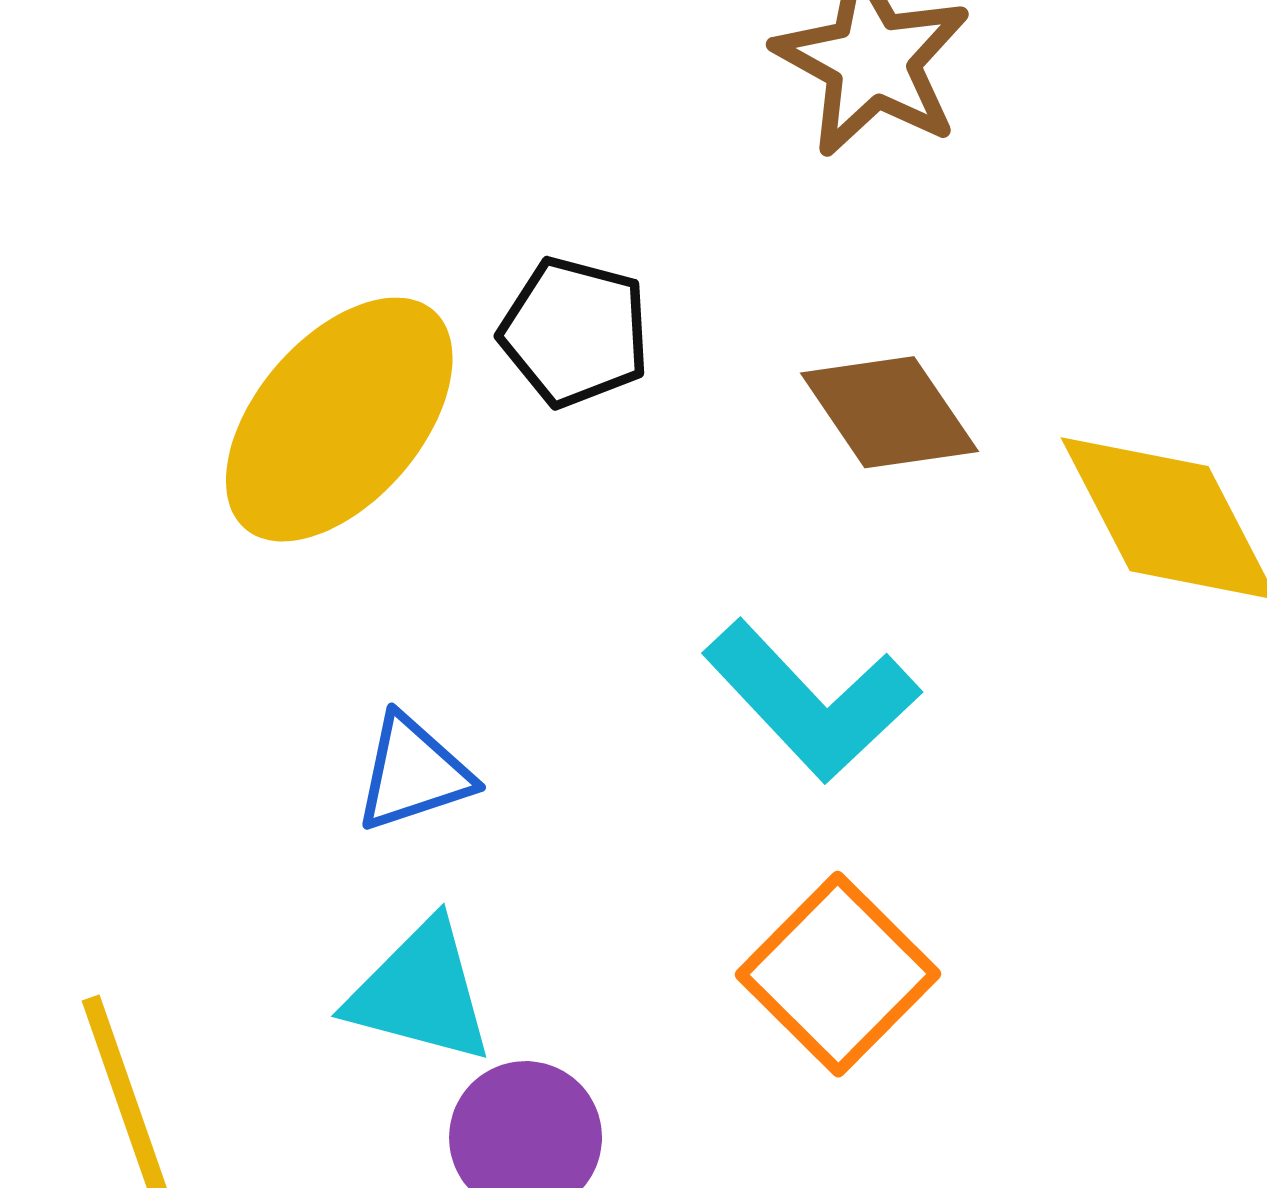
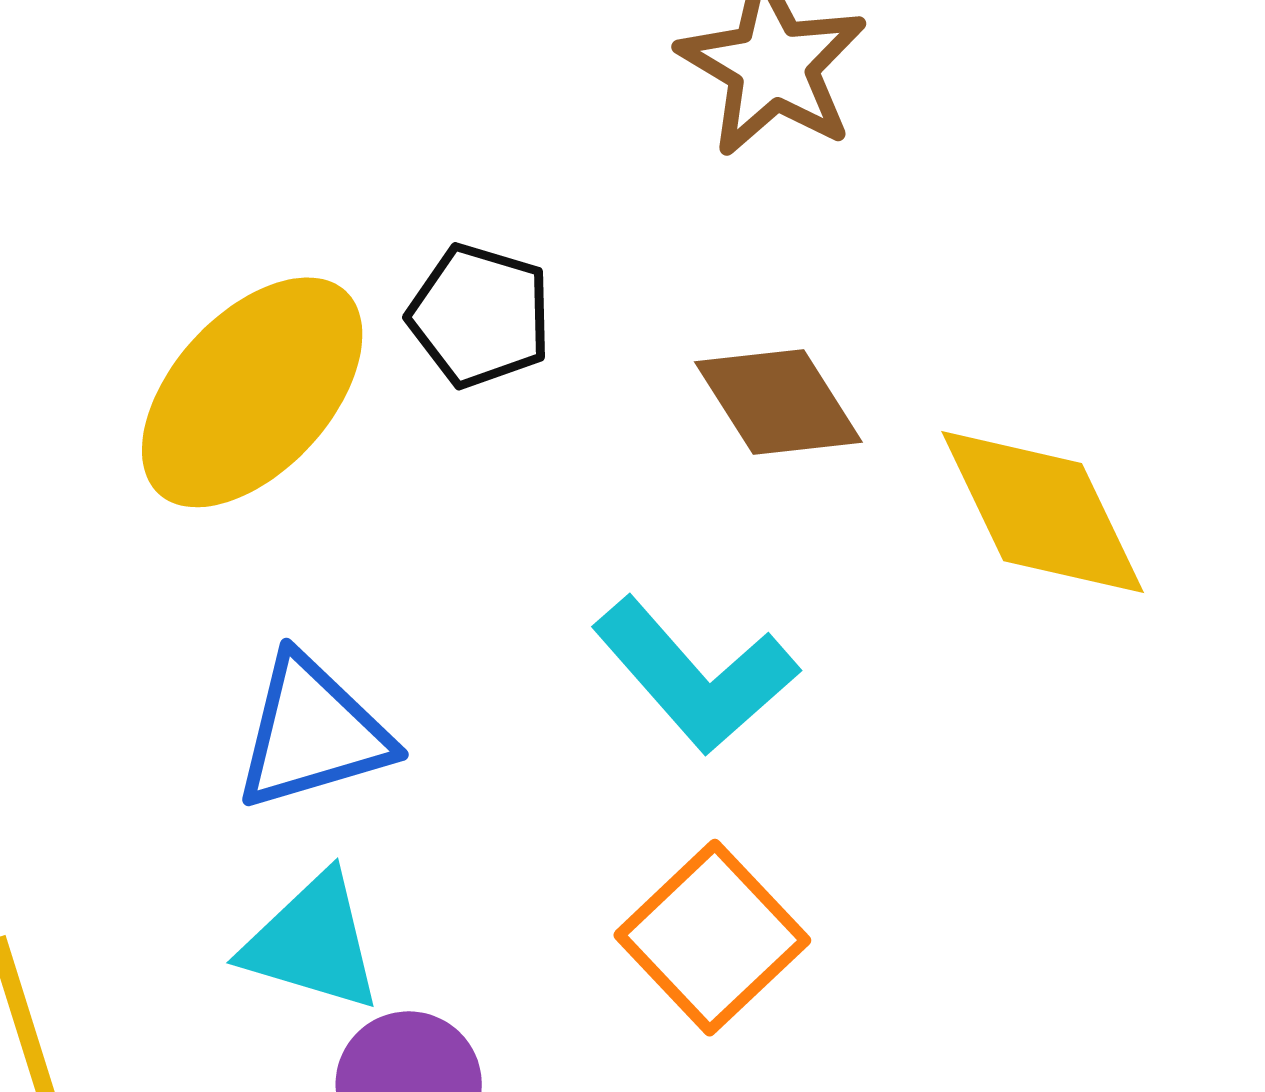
blue triangle: (413, 773) -> (312, 733), size x1.4

